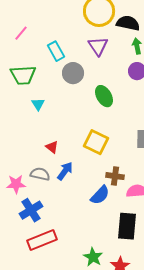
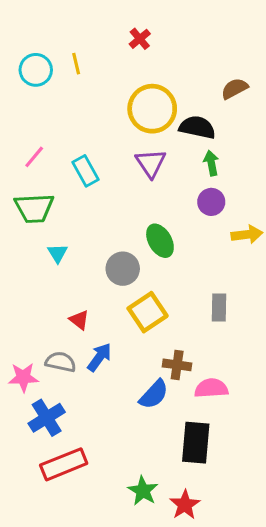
pink line: (21, 33) -> (34, 157), moved
gray circle: (73, 73) -> (123, 269), moved
yellow square: (96, 142) -> (148, 312), turned 30

